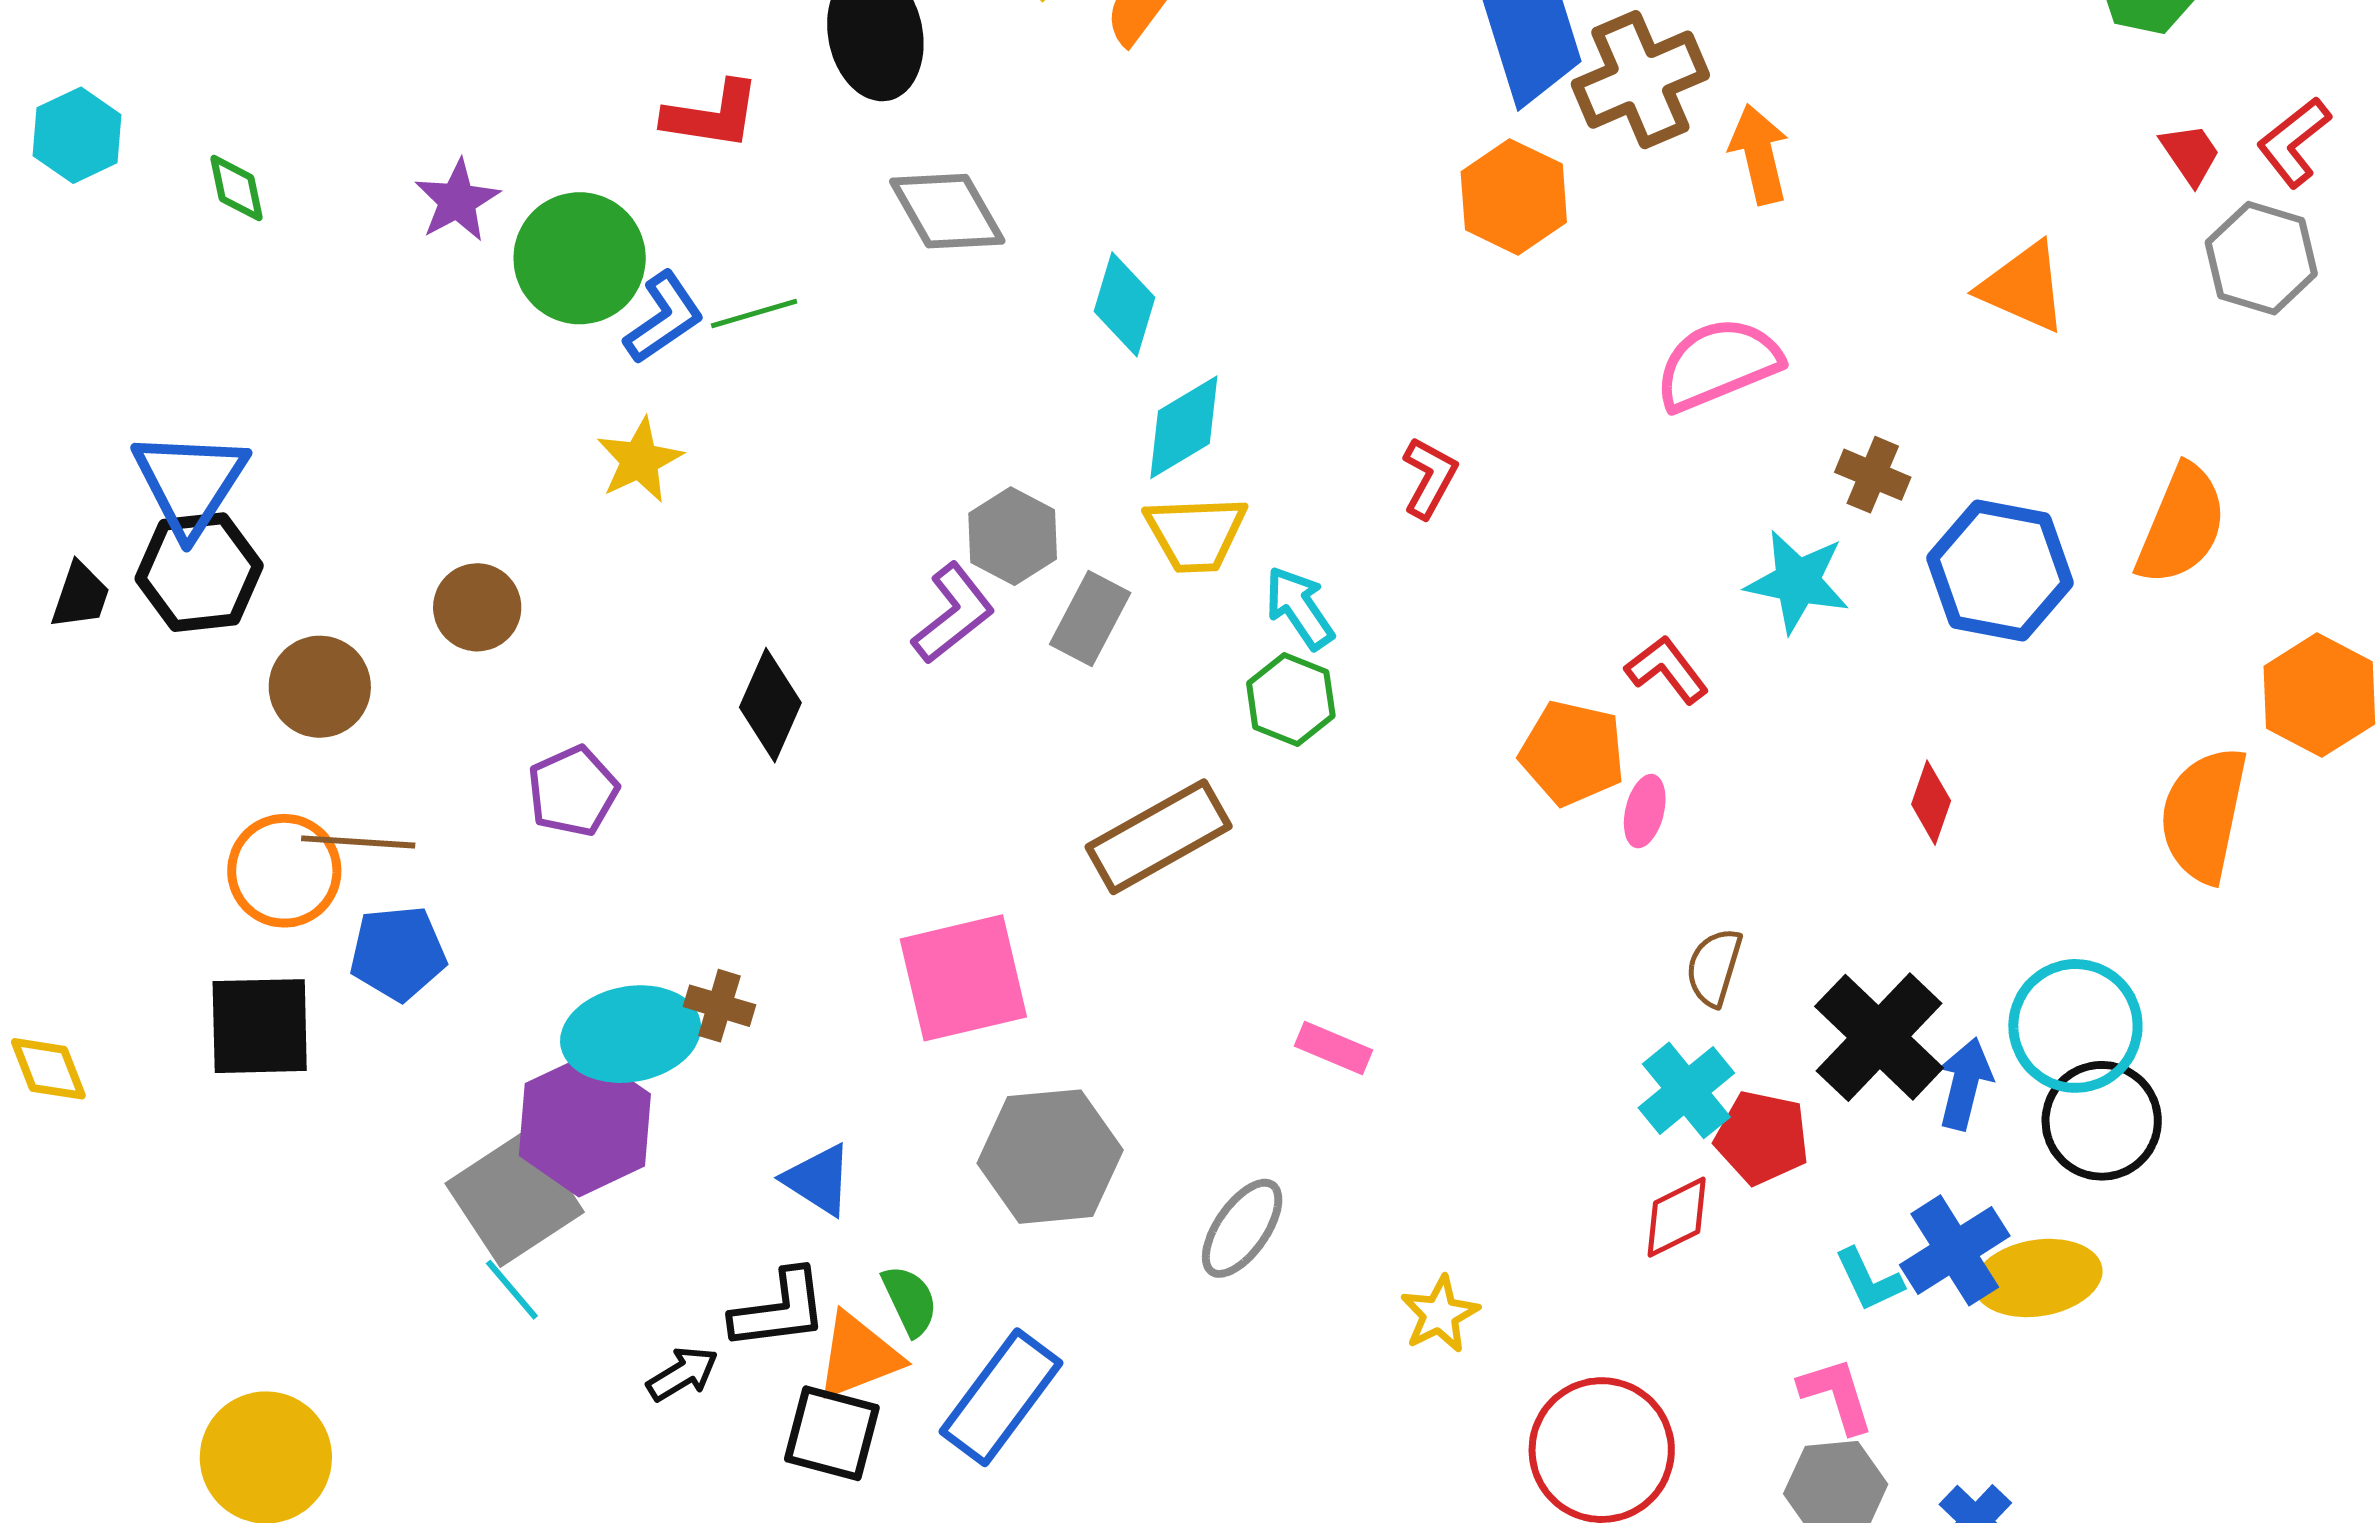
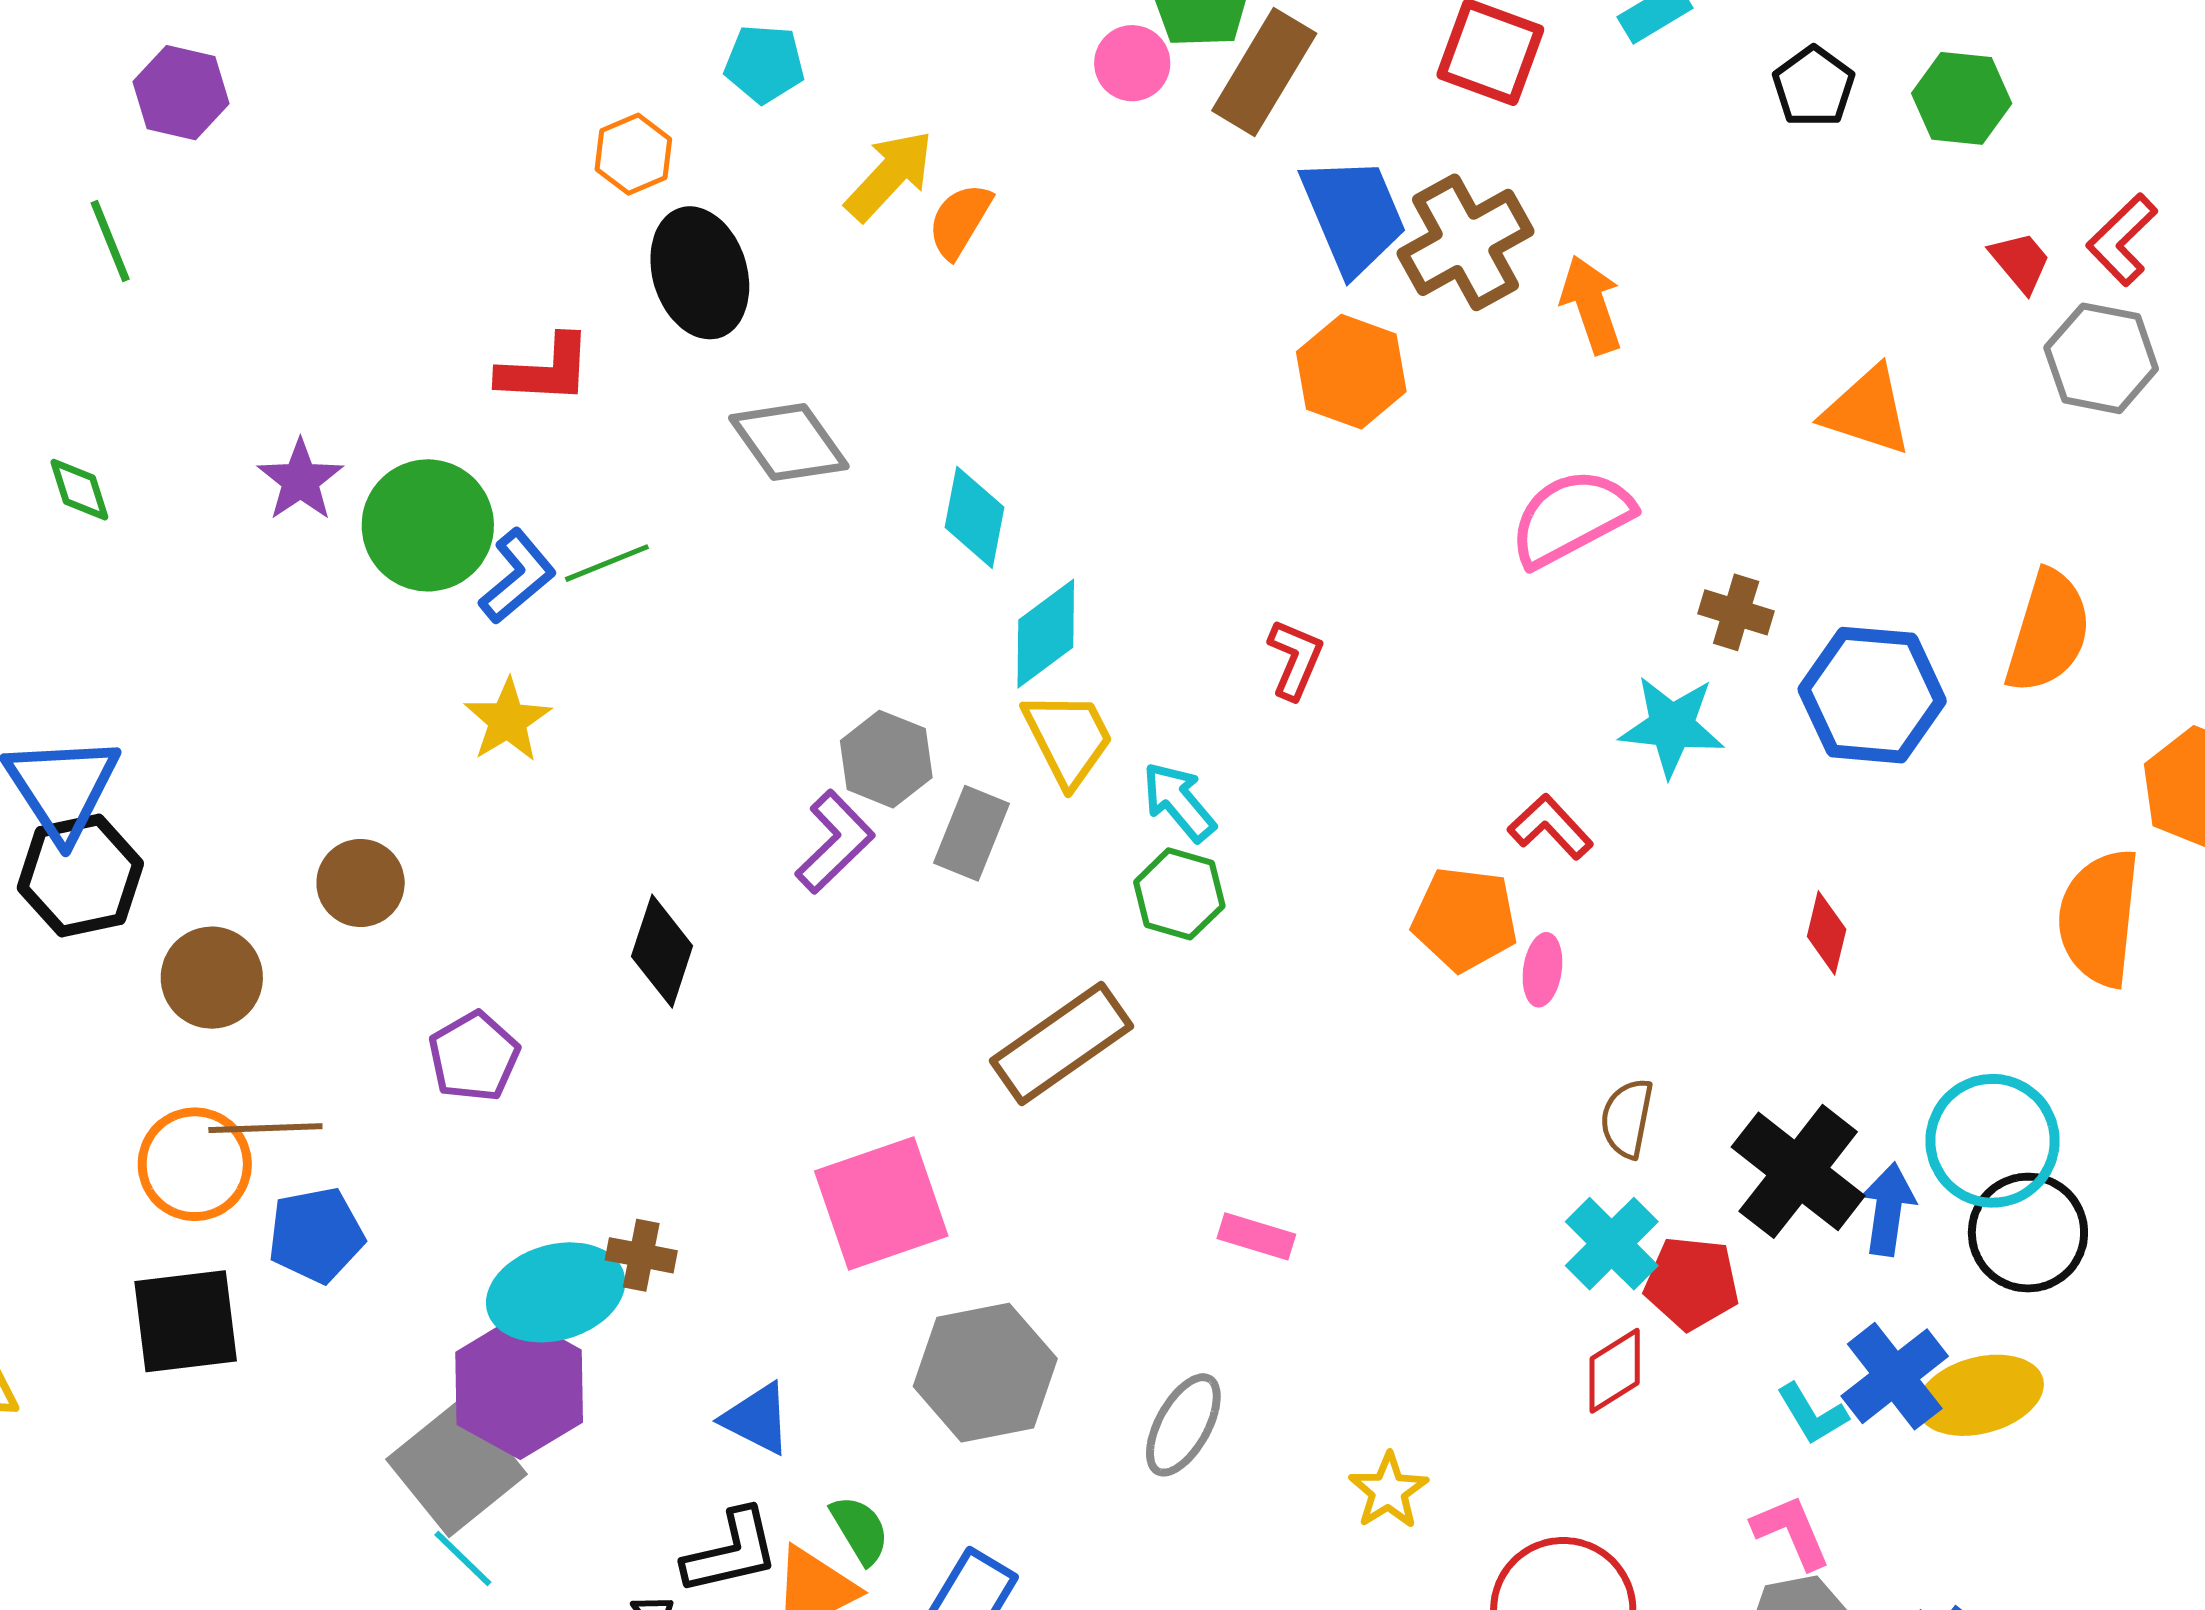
yellow trapezoid: (1196, 534) -> (1068, 738), turned -109

